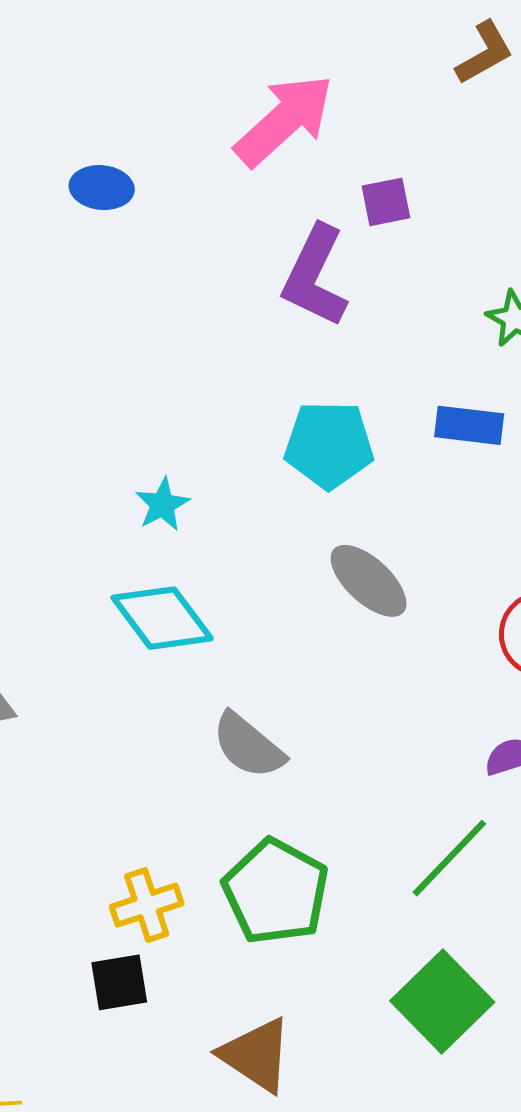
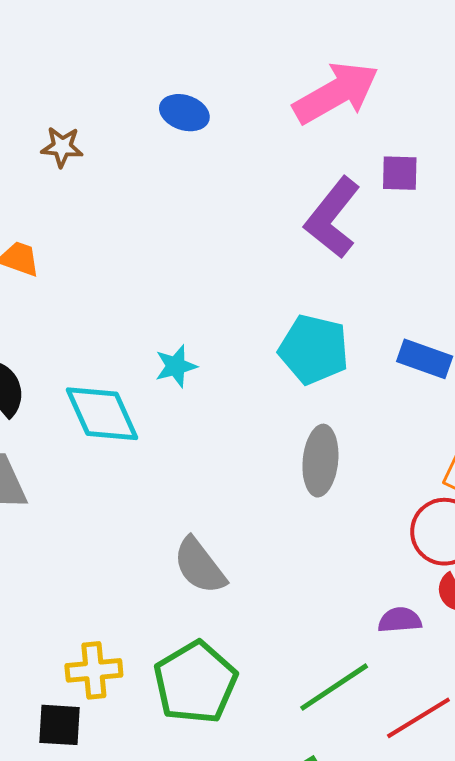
gray ellipse: (369, 581) -> (320, 461), turned 40
cyan diamond: (162, 618) -> (102, 414), moved

